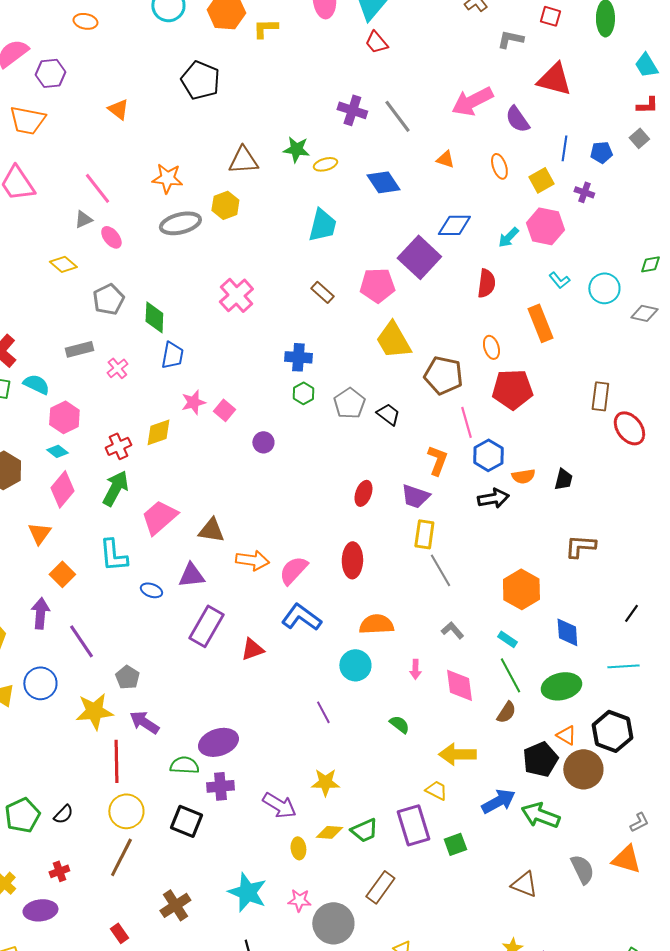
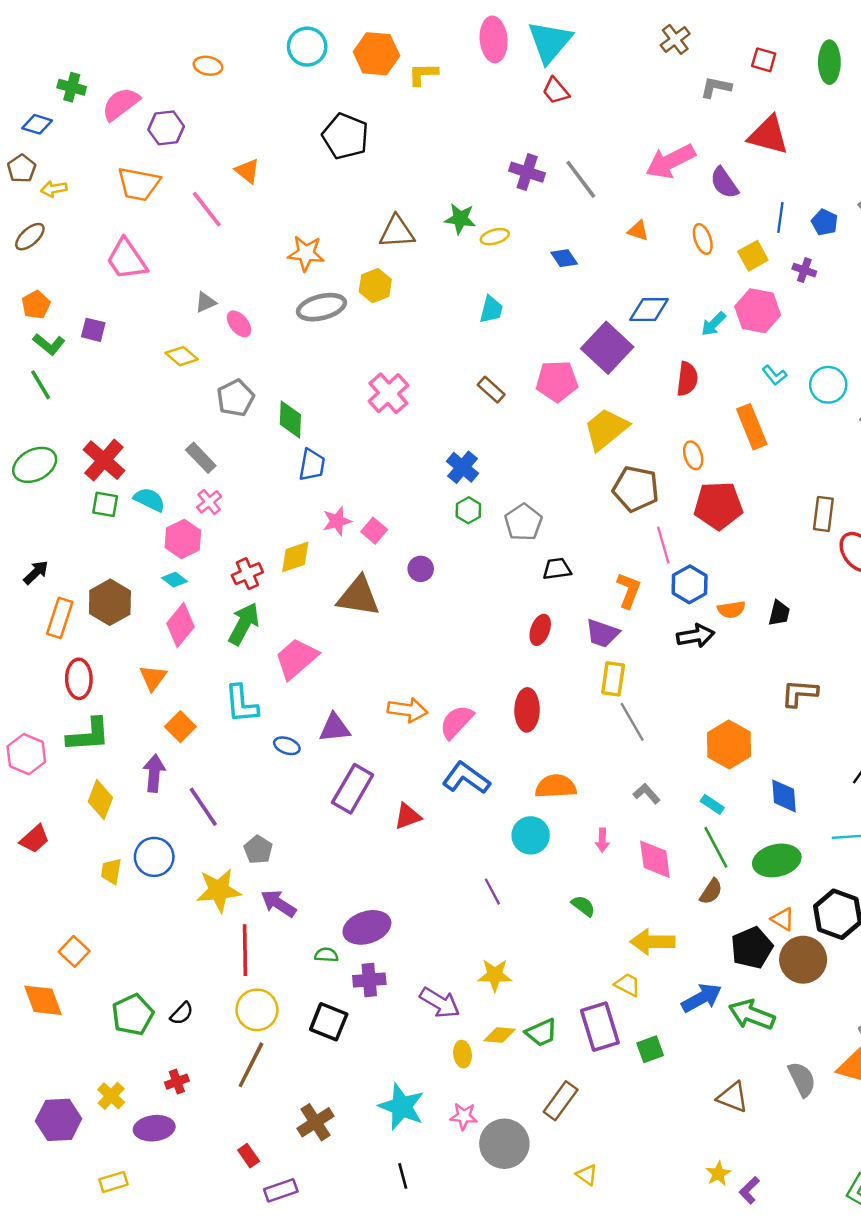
blue pentagon: (601, 152) -> (825, 222), turned 30
blue diamond: (383, 182) -> (564, 258), size x0.7
pink line: (97, 188) -> (207, 209), moved
cyan trapezoid: (322, 225) -> (491, 310), size x0.7
yellow trapezoid: (393, 340) -> (606, 429), moved, turned 81
gray rectangle: (79, 349) -> (201, 458), turned 60
blue cross: (298, 357) -> (463, 467), turned 36
pink cross: (117, 368) -> (209, 502), moved
black trapezoid: (388, 414) -> (557, 569), moved, turned -45
brown triangle: (211, 530) -> (359, 596), moved, size x1.4
green semicircle: (184, 765) -> (326, 955), size x0.7

